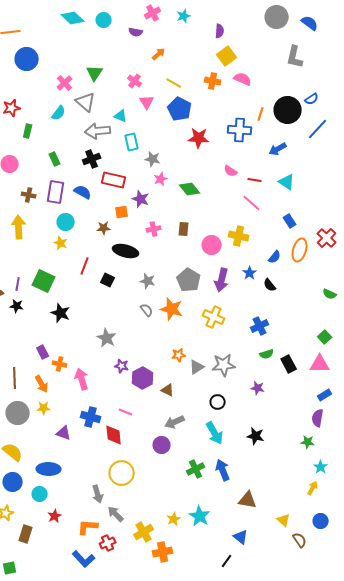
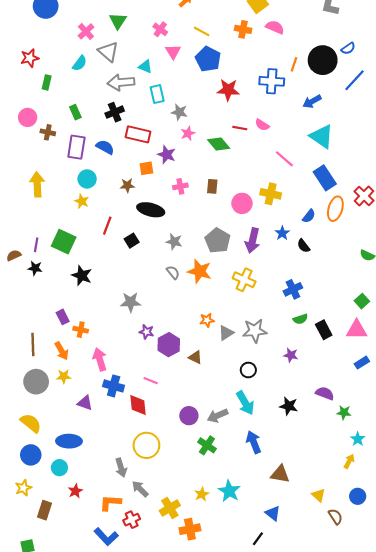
red line: (255, 180) -> (240, 128), moved
cyan triangle: (287, 182) -> (322, 137), size x1.4
brown cross: (29, 195) -> (48, 132), moved
blue rectangle: (290, 221) -> (325, 178), size x1.6
black square: (108, 280) -> (132, 241), turned 32
gray star: (107, 338) -> (131, 302), turned -30
pink arrow: (82, 379) -> (100, 359), moved
purple semicircle: (318, 418) -> (325, 393), moved, turned 102
gray arrow: (175, 422) -> (218, 416), moved
green cross: (196, 469) -> (207, 445), moved, turned -30

